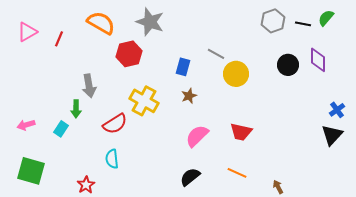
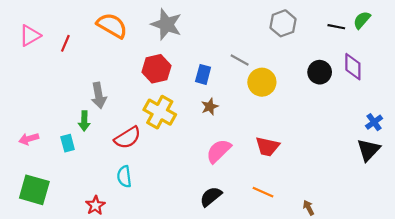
gray hexagon: (273, 21) -> (283, 23), moved
red hexagon: (129, 54) -> (156, 69), moved
cyan rectangle: (61, 129) -> (68, 143), turned -49

